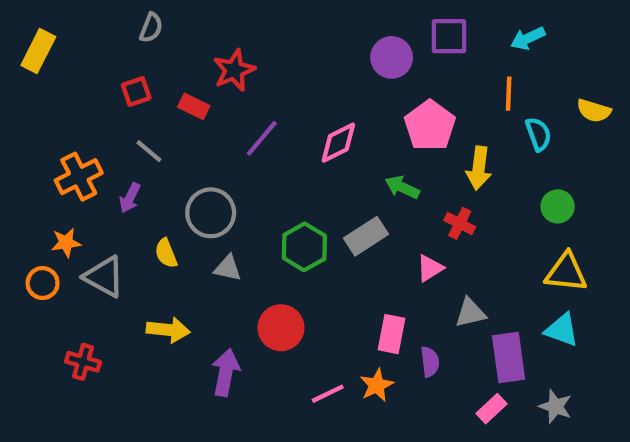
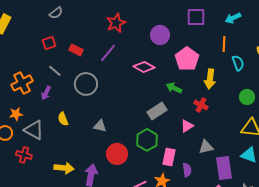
gray semicircle: (151, 28) -> (56, 13), turned 32
purple circle: (392, 57) -> (160, 35), moved
red star: (234, 70) -> (116, 23), moved
purple line: (262, 138) -> (108, 53), moved
pink diamond: (338, 143) -> (144, 67), turned 55
gray circle: (211, 213) -> (86, 84), moved
green hexagon: (304, 247) -> (147, 140), moved
gray triangle: (228, 268) -> (100, 126), moved
yellow arrow: (168, 330) -> (64, 168), moved
red cross: (83, 362) -> (24, 155), moved

